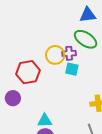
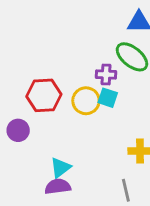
yellow circle: (55, 55) -> (86, 101), moved
cyan triangle: (45, 121) -> (60, 168), turned -42

